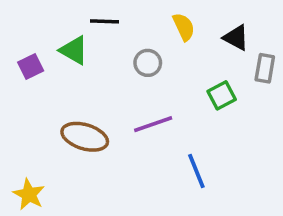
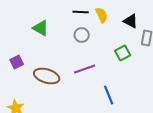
black line: (104, 21) -> (81, 12), moved
purple square: (31, 66) -> (17, 62), moved

